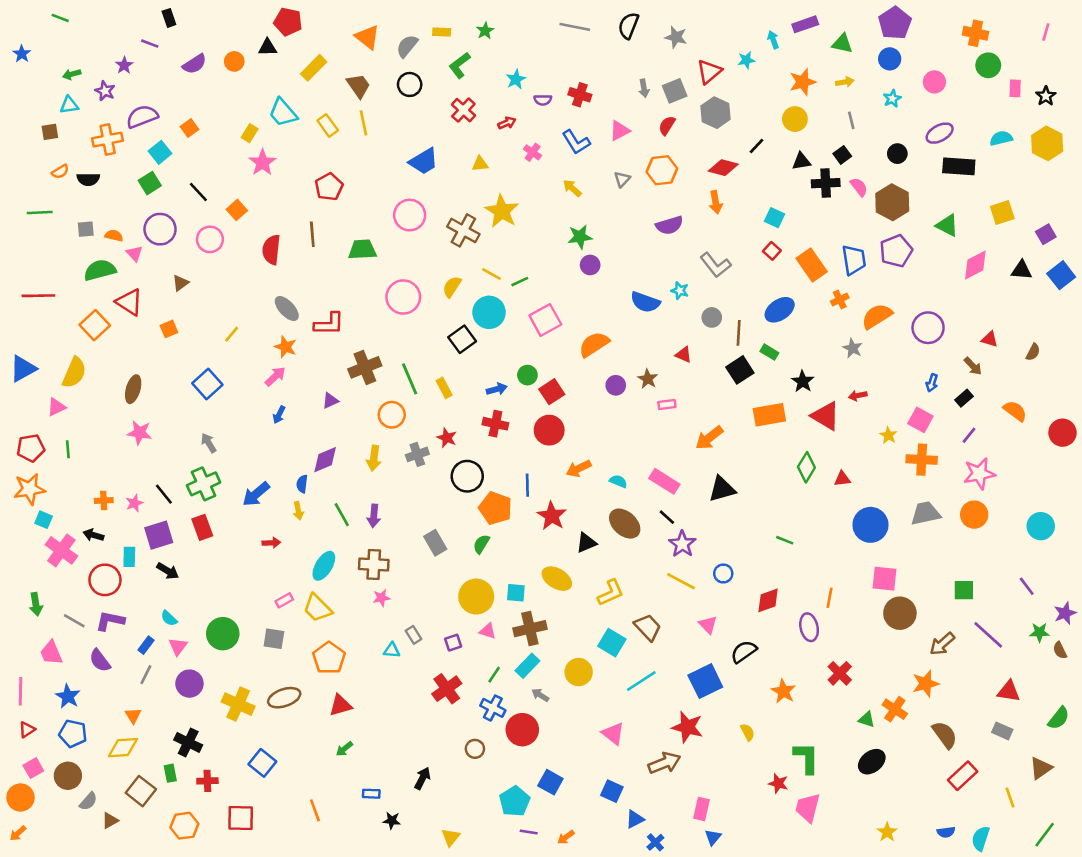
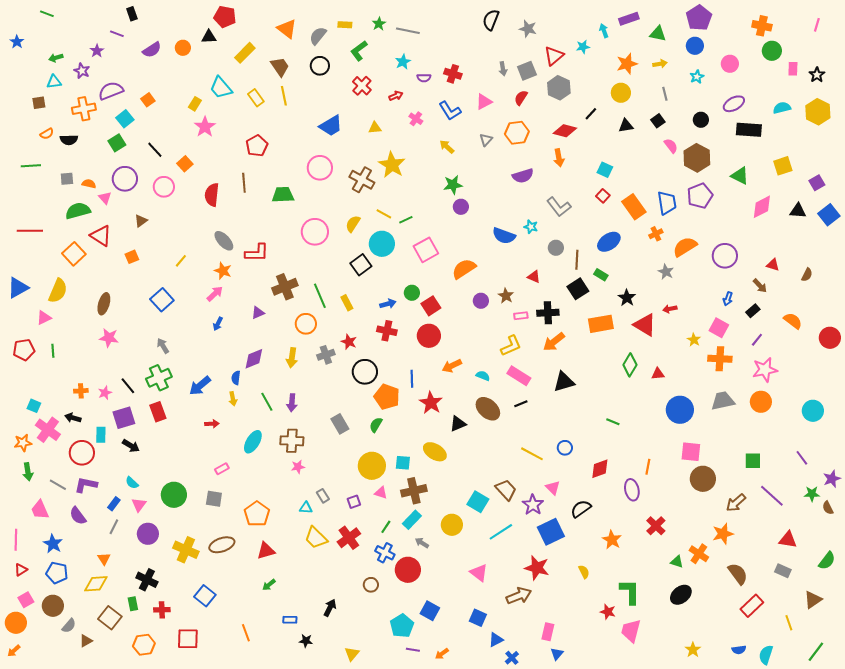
gray line: (575, 27) -> (408, 31), moved
black cross: (826, 183) -> (548, 313), moved
orange star: (29, 489) -> (23, 443), moved, size x0.7
black line: (667, 517) -> (521, 404), turned -64
purple star: (682, 544) -> (533, 505), moved
yellow L-shape: (611, 593) -> (511, 346), moved
yellow trapezoid: (317, 608) -> (316, 538), moved

